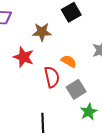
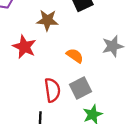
red semicircle: (52, 77) -> (52, 90), moved

